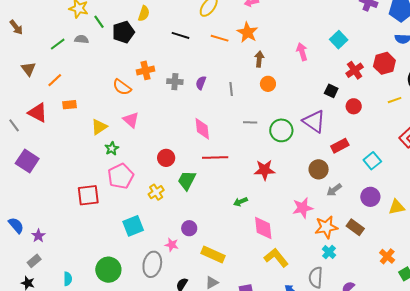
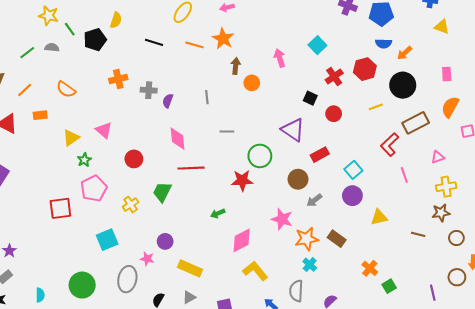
purple semicircle: (201, 83) -> (168, 101), moved
orange circle: (268, 84) -> (252, 83), moved
orange semicircle: (122, 87) -> (66, 89), moved
green circle: (281, 130) -> (260, 156), moved
red circle: (166, 158) -> (134, 159), moved
purple circle: (370, 197) -> (352, 196), moved
pink star: (303, 208) -> (282, 219), turned 30
pink diamond: (263, 228) -> (242, 240), turned 70

